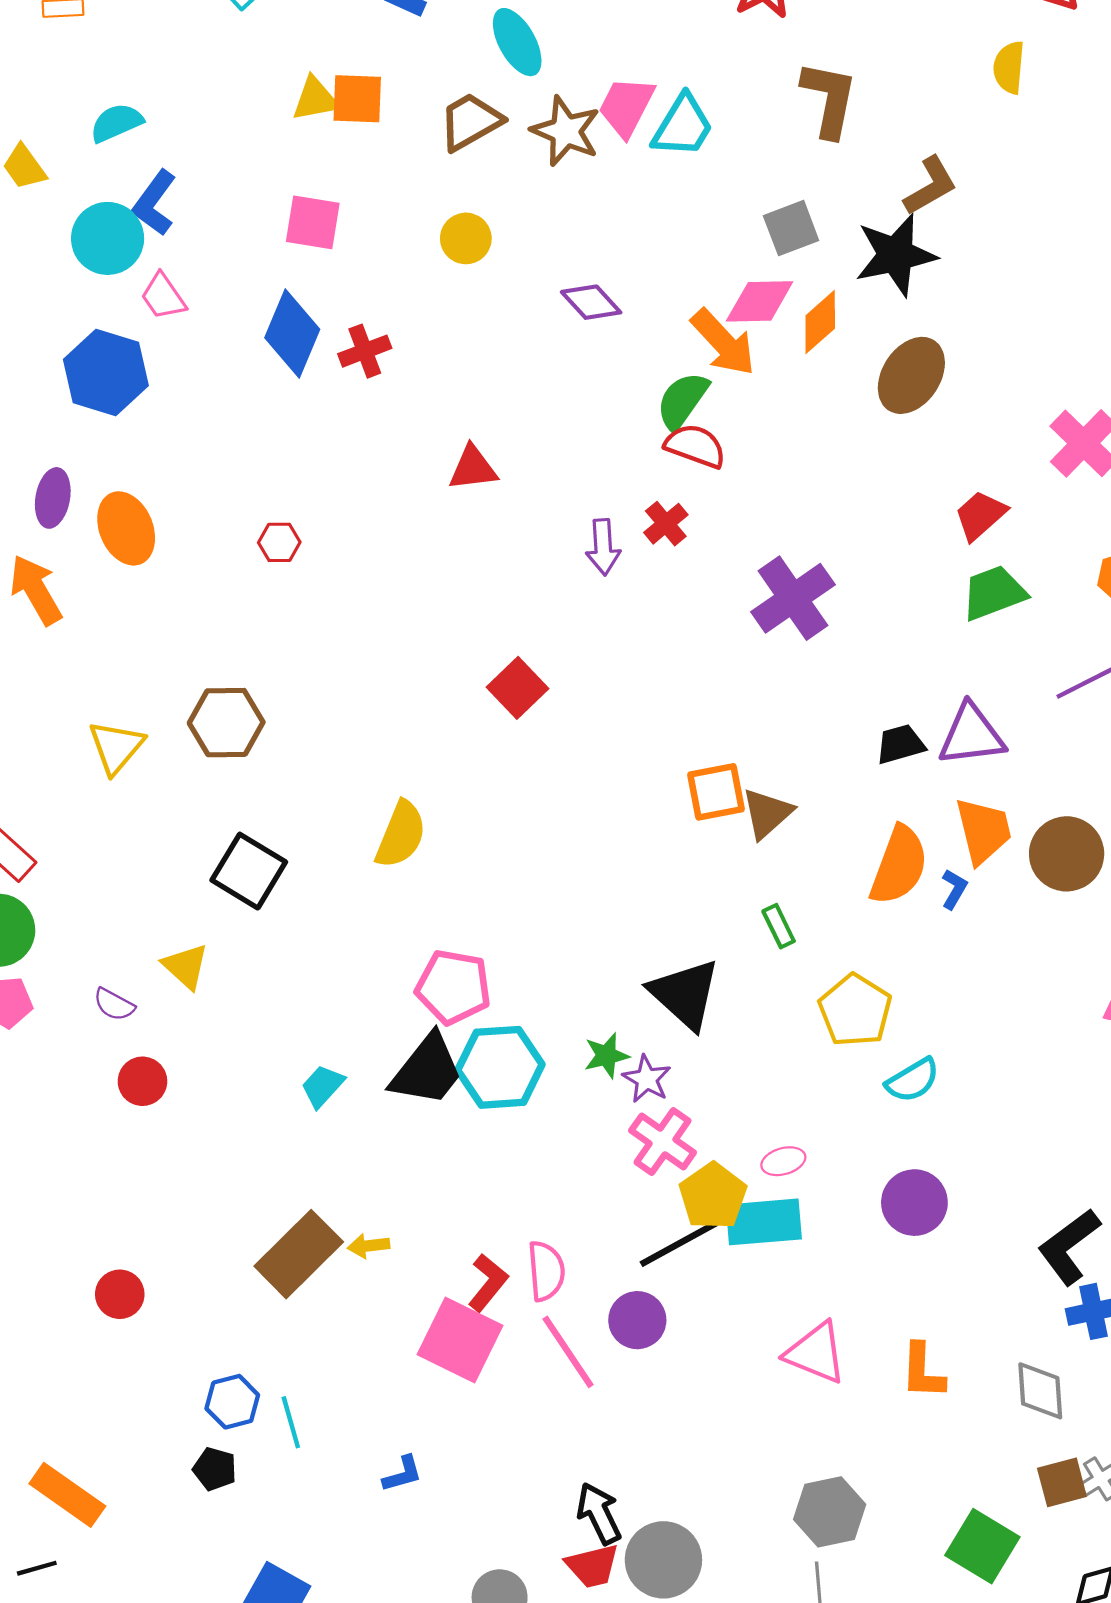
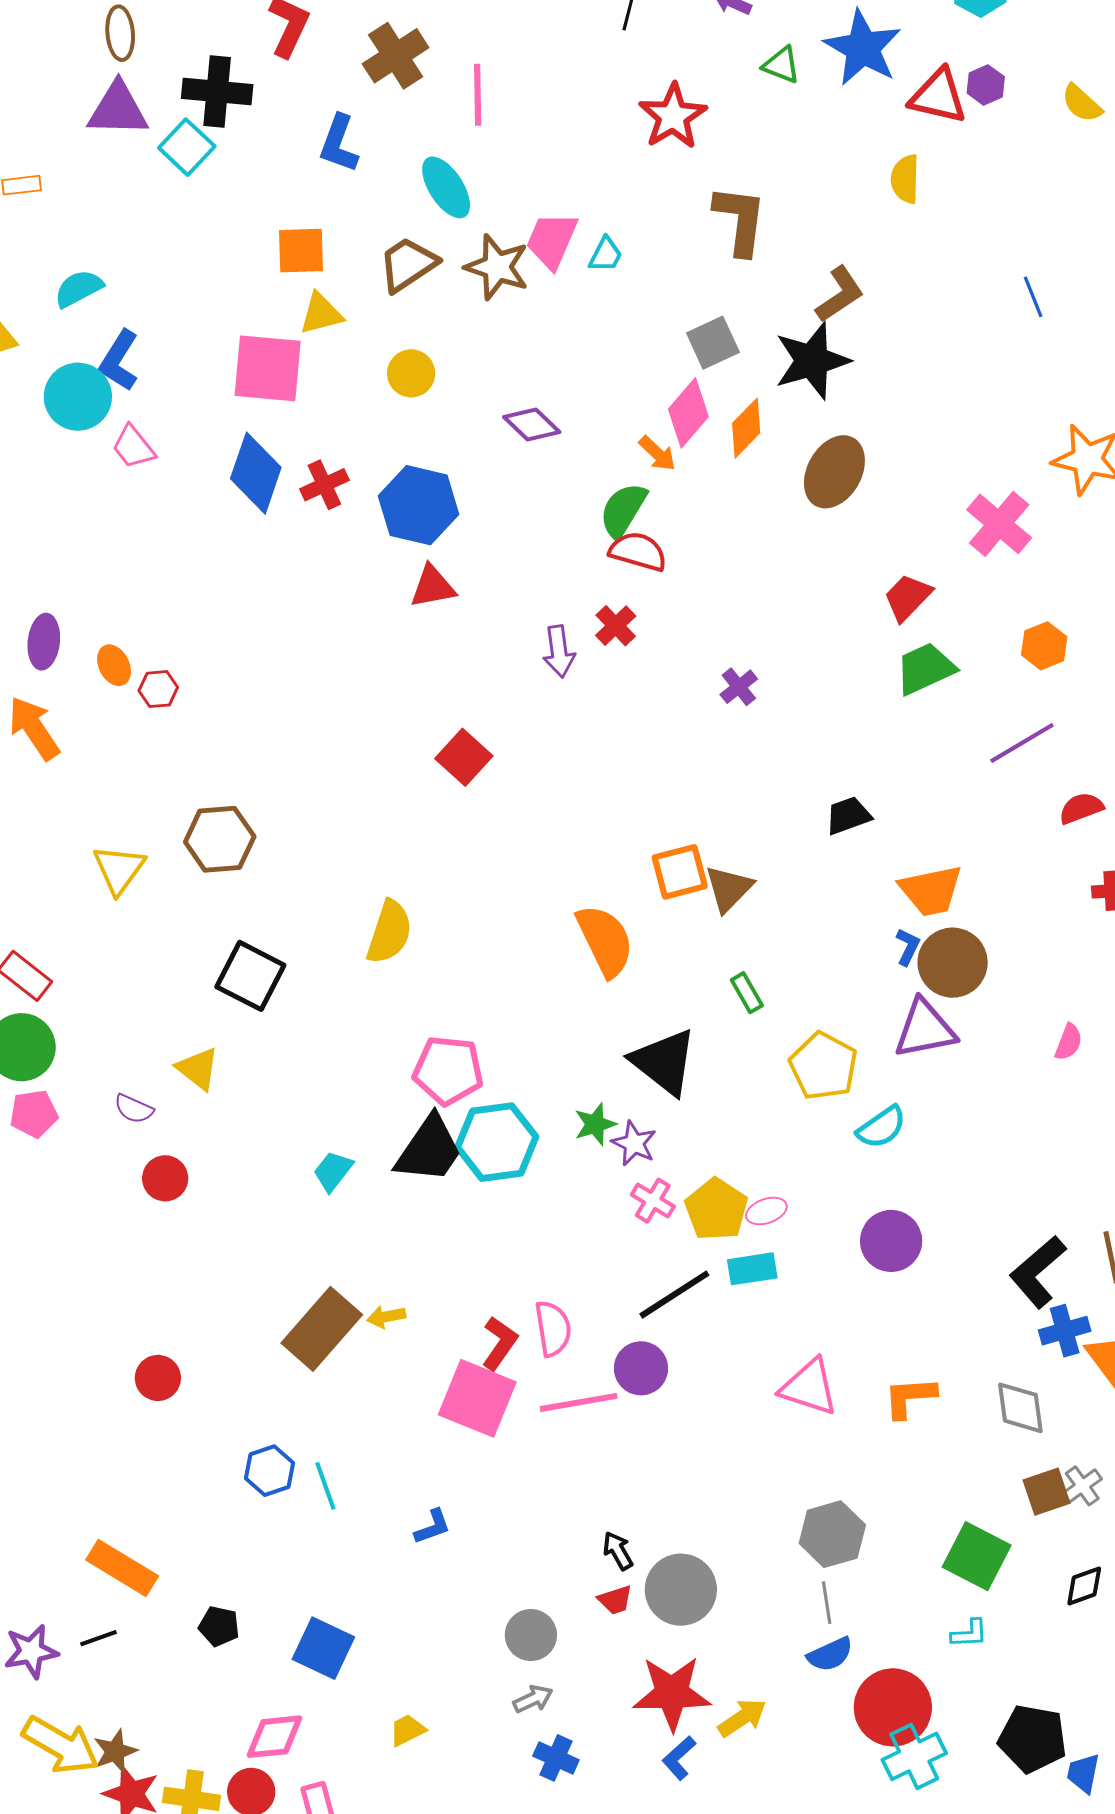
yellow triangle: (315, 99) -> (321, 314), moved
cyan trapezoid: (683, 126) -> (606, 255), size x0.6
pink square: (313, 222) -> (268, 368), size x1.4
pink diamond: (760, 301) -> (688, 413), turned -44
orange arrow: (723, 343) -> (657, 453), size x0.6
blue hexagon: (106, 372) -> (419, 505), moved
orange ellipse: (126, 528) -> (114, 665), size x0.6
red hexagon: (279, 542) -> (158, 689), moved
purple cross: (793, 598) -> (739, 687), size x0.5
red square: (518, 688) -> (464, 757), moved
purple triangle: (971, 735) -> (925, 1029), moved
orange trapezoid: (983, 831) -> (931, 891), turned 96
brown circle: (1067, 854) -> (953, 963), moved
orange semicircle: (899, 865) -> (605, 941), moved, turned -42
pink cross: (663, 1141) -> (653, 1201), size x0.7
yellow pentagon: (713, 1196) -> (716, 1209), moved
cyan rectangle: (764, 1222) -> (752, 1269), size x0.7
pink line: (568, 1352) -> (579, 1402), turned -62
orange L-shape: (923, 1371) -> (910, 1397), turned 88
black pentagon: (215, 1469) -> (219, 1626), moved
black arrow: (599, 1513) -> (618, 1551), size x0.7
red trapezoid: (593, 1566) -> (615, 1600), size x0.7

